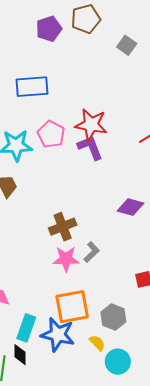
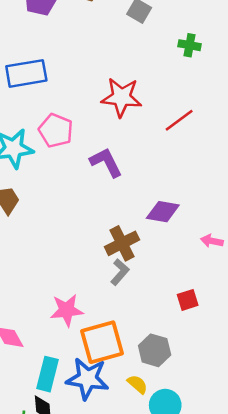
red star: (91, 125) -> (121, 97), moved
purple L-shape: (90, 148) -> (106, 162), moved
brown cross: (63, 227) -> (122, 243), moved
pink star: (66, 259) -> (67, 310), moved

